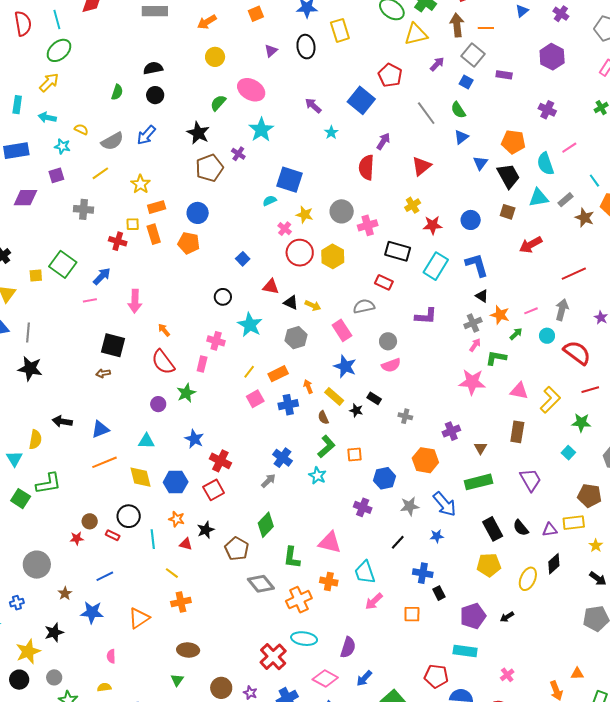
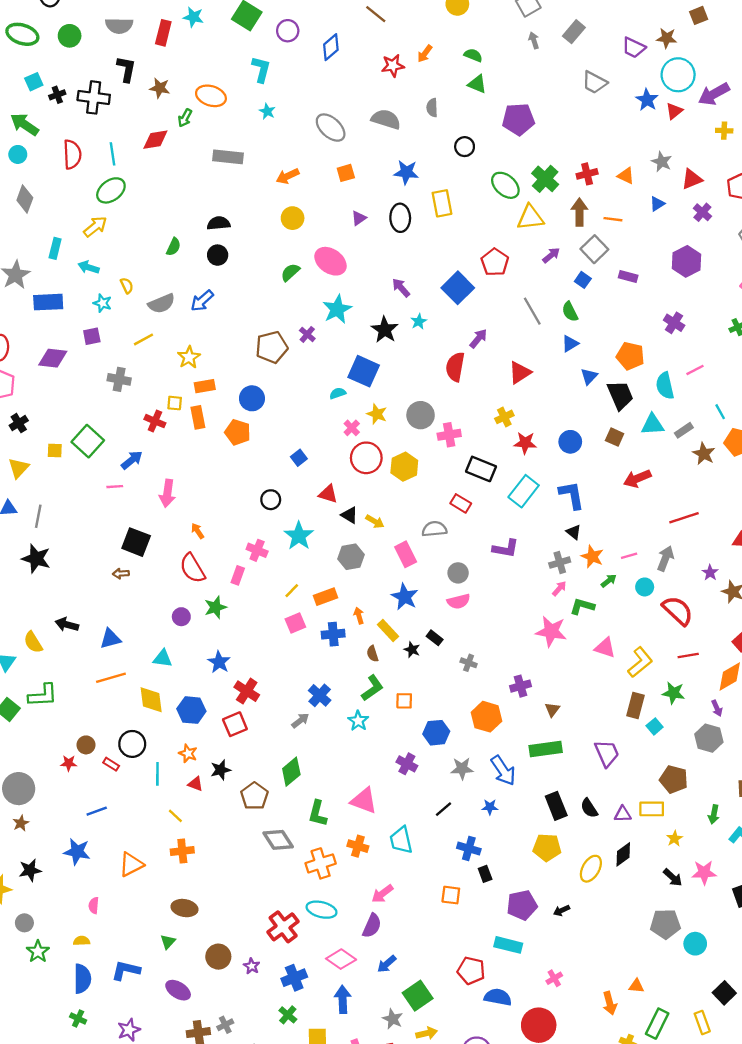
yellow semicircle: (81, 129) -> (127, 286), turned 32
black star: (198, 133) -> (385, 330), moved
brown rectangle: (517, 432) -> (636, 705), moved
yellow semicircle: (35, 440) -> (33, 642), turned 132
brown star: (65, 593) -> (21, 823), moved
pink arrow: (374, 601) -> (382, 894), moved

